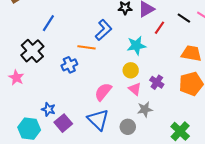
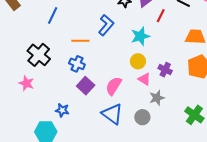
blue line: (48, 23) -> (53, 16), moved
orange line: (86, 47) -> (80, 41), moved
blue cross: (69, 65) -> (77, 64), turned -35
purple square: (63, 123) -> (86, 86), moved

